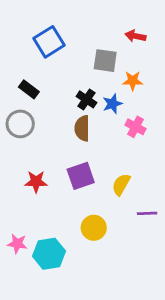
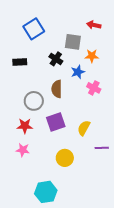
black rectangle: (29, 89) -> (20, 62), turned -40
black cross: (86, 99) -> (56, 59), moved
gray circle: (20, 124) -> (34, 101), moved
pink star: (17, 244) -> (23, 150), moved
cyan hexagon: (49, 254) -> (46, 192), moved

